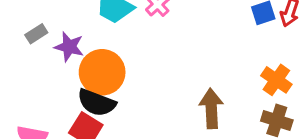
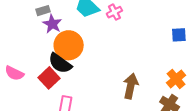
gray rectangle: (36, 34) -> (43, 11), moved

